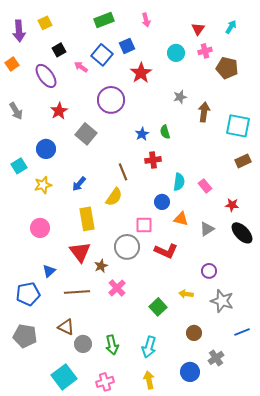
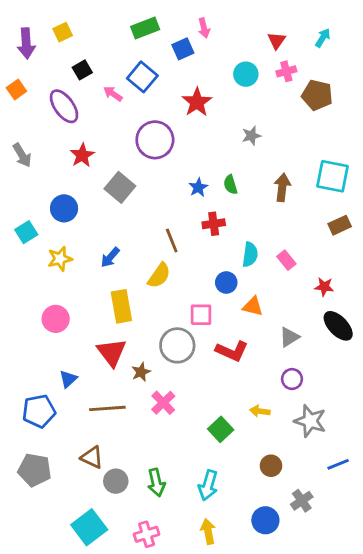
blue square: (127, 46) -> (183, 49), moved
brown arrow: (204, 112) -> (282, 187), moved
gray triangle: (207, 229) -> (289, 337), moved

